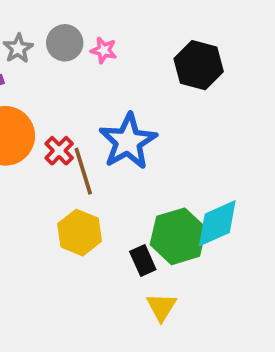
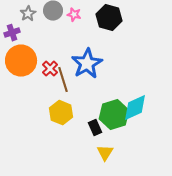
black hexagon: (199, 65) -> (109, 18), moved

